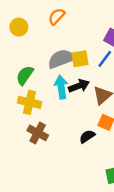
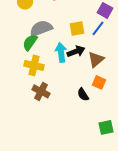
gray semicircle: (61, 59) -> (41, 28), moved
black semicircle: (87, 136) -> (83, 94), turned -88

